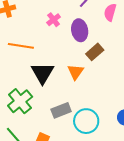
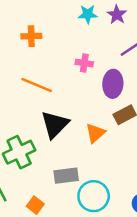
pink cross: (54, 20) -> (84, 63), turned 32

